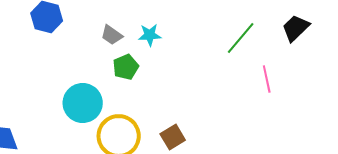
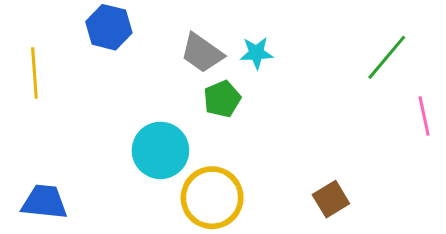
gray trapezoid: (112, 35) -> (202, 53), size x1.4
brown square: (173, 137) -> (331, 199), moved

